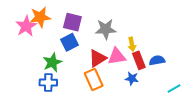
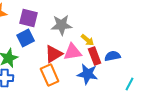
yellow arrow: (132, 44) -> (88, 40), turned -40
blue star: (132, 78) -> (88, 74), size x1.5
cyan line: (174, 89) -> (130, 84), turned -32

